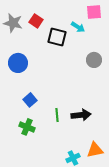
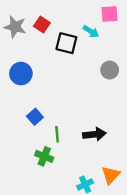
green line: (57, 115) -> (57, 134), moved
green cross: (27, 127) -> (44, 156), moved
orange triangle: (95, 150) -> (111, 175), turned -36

